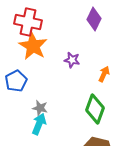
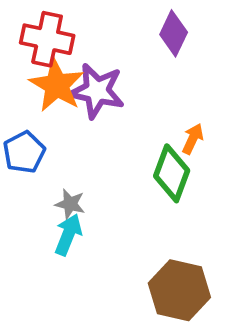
purple star: (72, 60) -> (97, 91), moved, size x1.8
green diamond: (95, 109) -> (172, 173), moved

